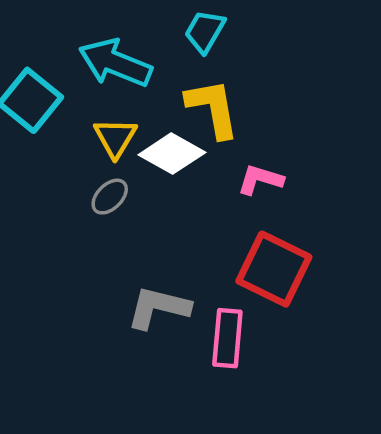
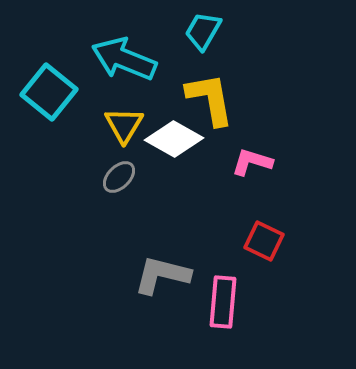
red square: (274, 269) -> (264, 241), size x0.6

